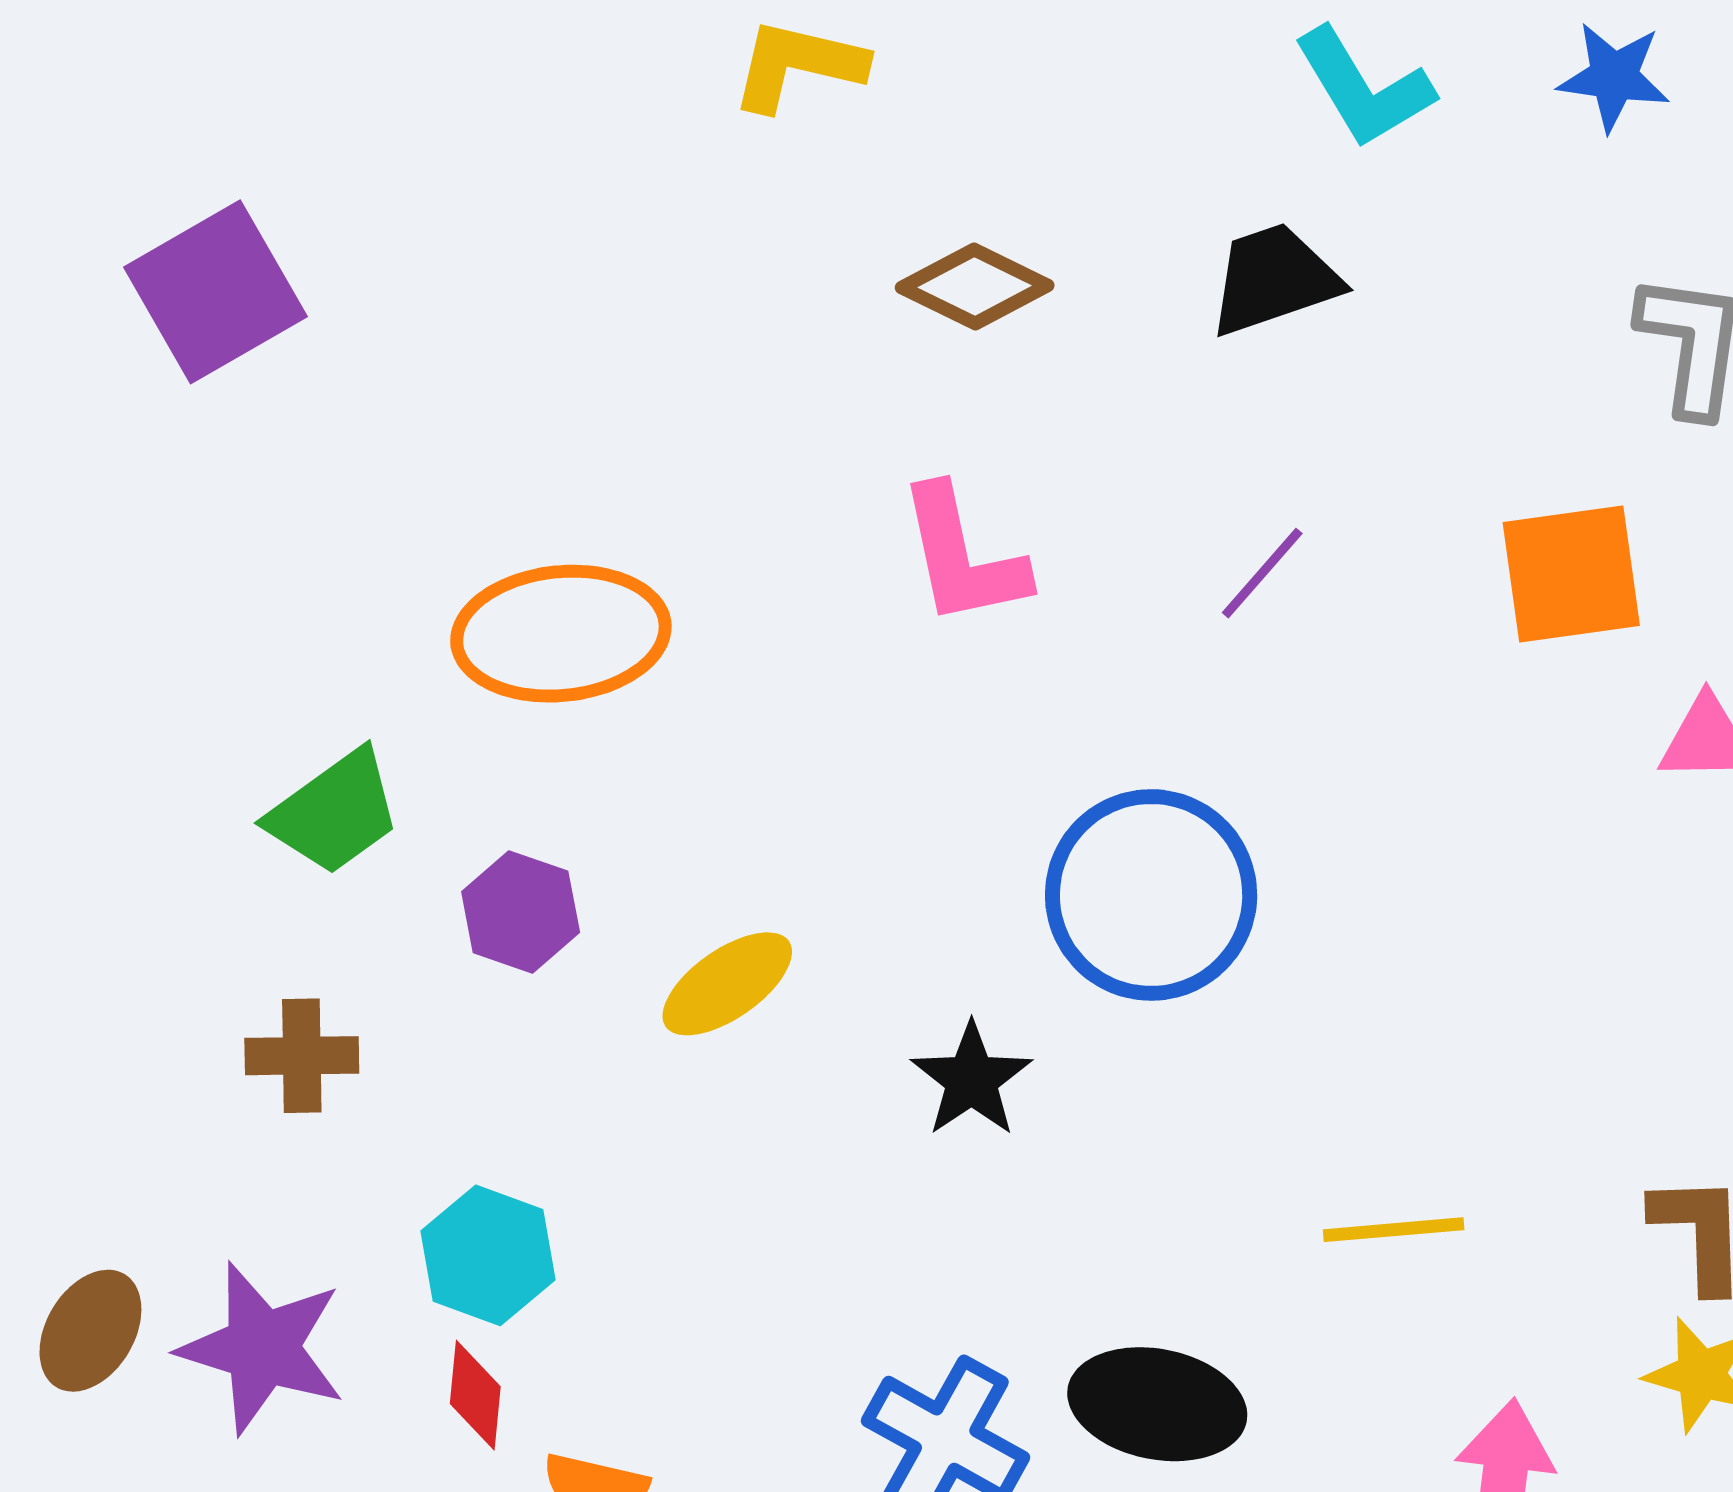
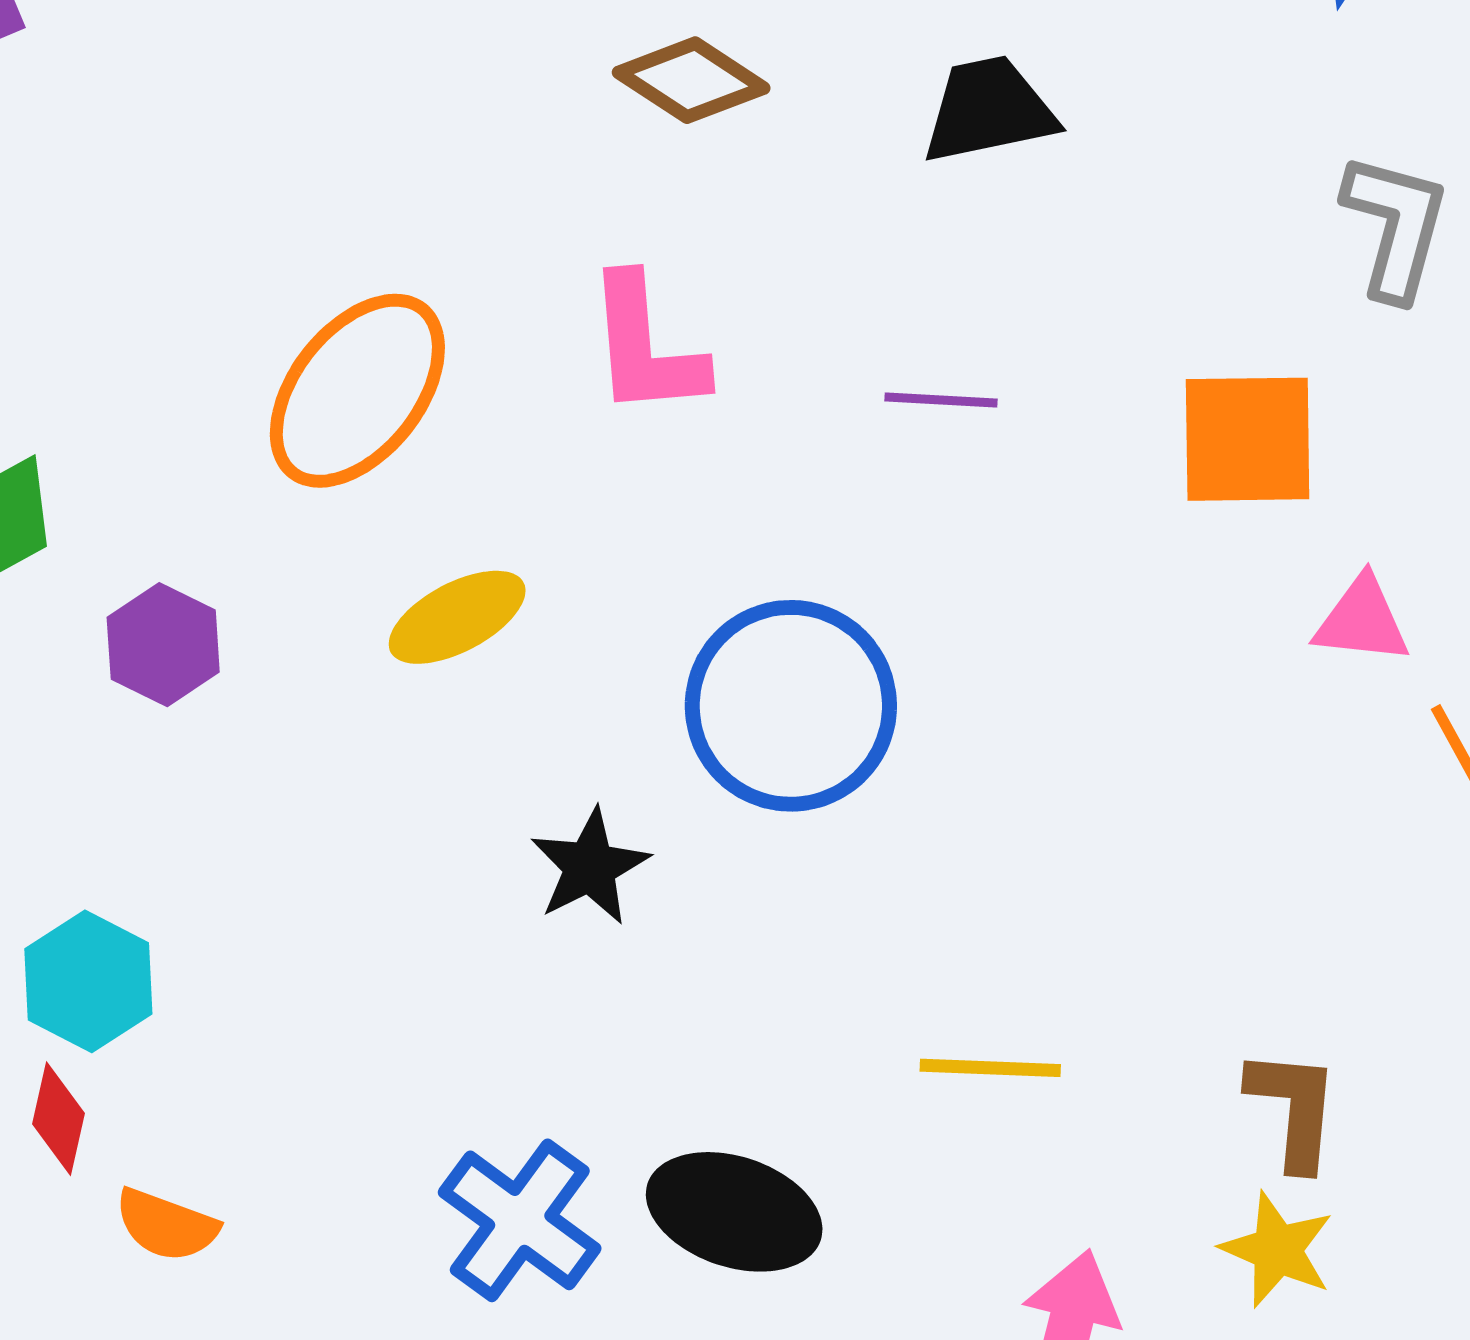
purple line: (1262, 573) -> (941, 400), turned 45
orange ellipse: (561, 634) -> (357, 391), moved, turned -53
yellow ellipse: (727, 984) -> (457, 617), moved

